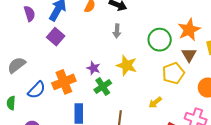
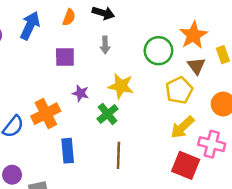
purple square: (56, 37) -> (65, 57), moved, turned -36
green cross: (103, 86) -> (108, 114), moved
yellow arrow: (155, 102) -> (182, 127), moved, size x1.5

